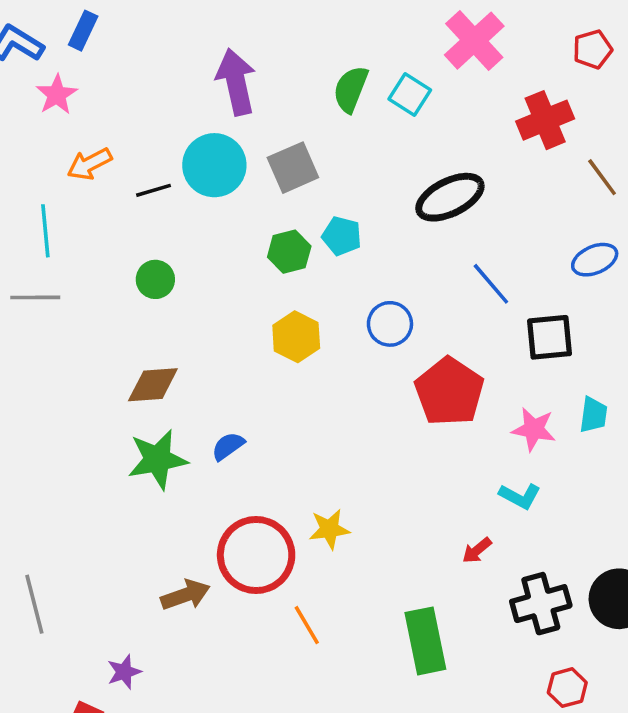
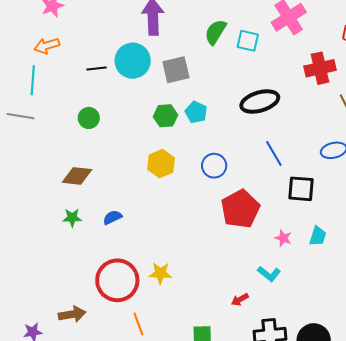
cyan square: (410, 94) -> (248, 41), turned -30
orange arrow: (89, 164) -> (47, 46), moved
pink star: (534, 429) -> (283, 238), size x0.7
green star: (157, 459) -> (72, 218), size x0.6
brown arrow: (185, 595) -> (72, 314), moved

